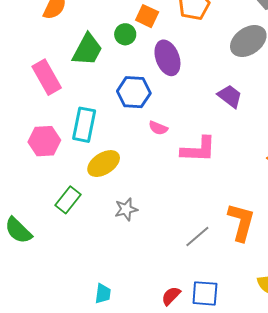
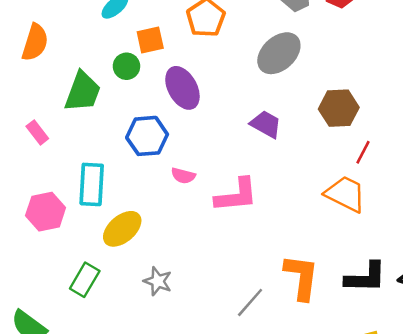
orange square: (147, 16) -> (150, 40), turned -30
pink rectangle: (47, 77) -> (37, 132), size x0.6
gray star: (126, 209) -> (158, 281), turned -30

